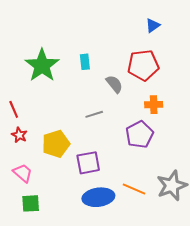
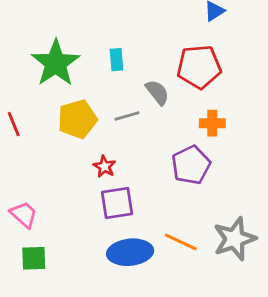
gray line: (94, 114) -> (127, 116), moved
red star: (19, 135) -> (104, 166), moved
yellow pentagon: (56, 144) -> (77, 119), moved

